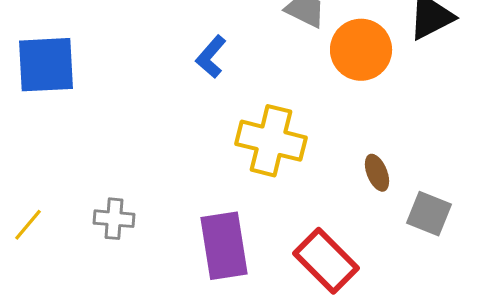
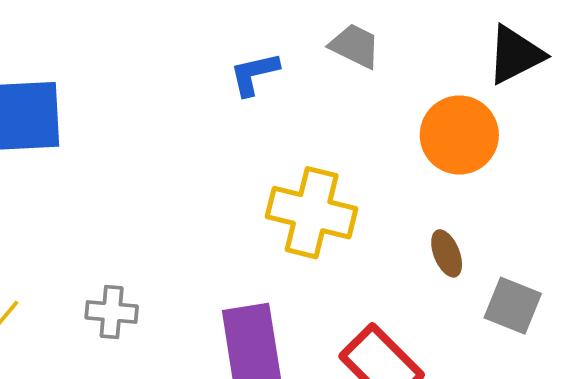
orange circle: (361, 50) -> (459, 135), moved
blue L-shape: (211, 57) -> (254, 74), moved, turned 36

